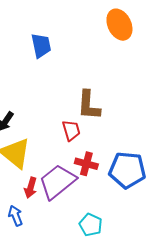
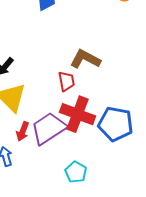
brown L-shape: (89, 105) -> (85, 59), turned 108
red cross: (86, 164) -> (78, 114), size x1.6

